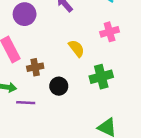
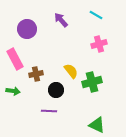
yellow semicircle: (76, 48) -> (71, 71), moved
purple line: (26, 103) -> (49, 111), moved

